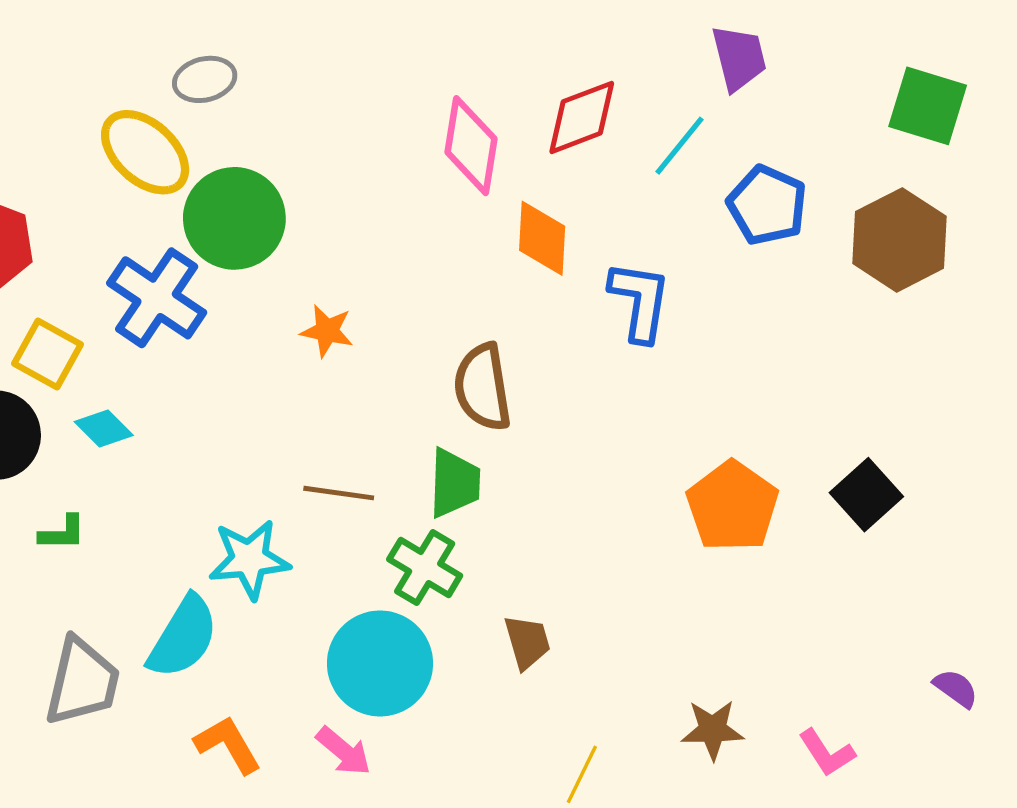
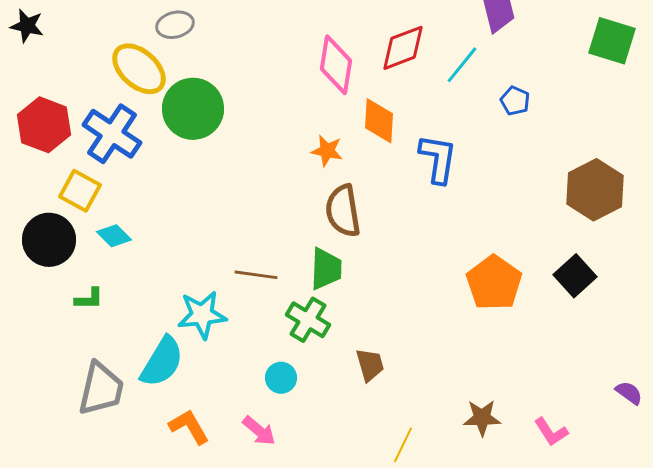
blue pentagon: (767, 205) -> (515, 101), size x0.6
brown hexagon: (900, 240) -> (595, 190), moved
blue cross: (157, 298) -> (112, 134), moved
orange star: (327, 331) -> (327, 151), moved
cyan circle: (380, 663) -> (281, 378), size x0.5

